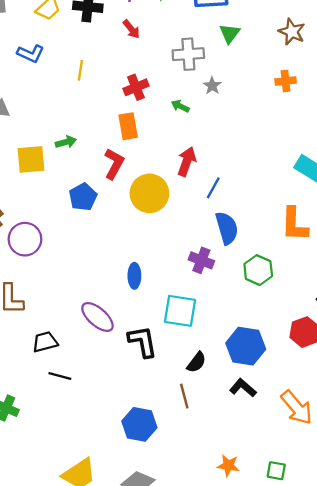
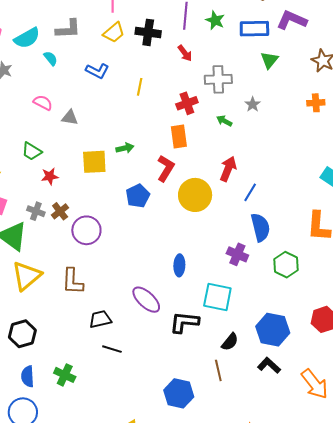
gray cross: (188, 54) -> (218, 79), moved
black L-shape: (143, 342) -> (184, 322), turned -76

